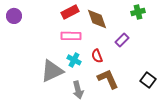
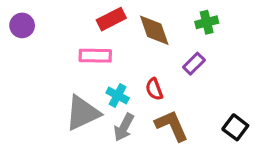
green cross: (138, 12) -> (207, 22), moved
pink rectangle: (71, 36) -> (95, 56), moved
gray arrow: (78, 90) -> (124, 127), moved, turned 42

